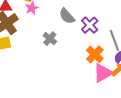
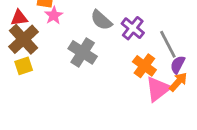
gray cross: (50, 39) -> (83, 52), size x1.5

